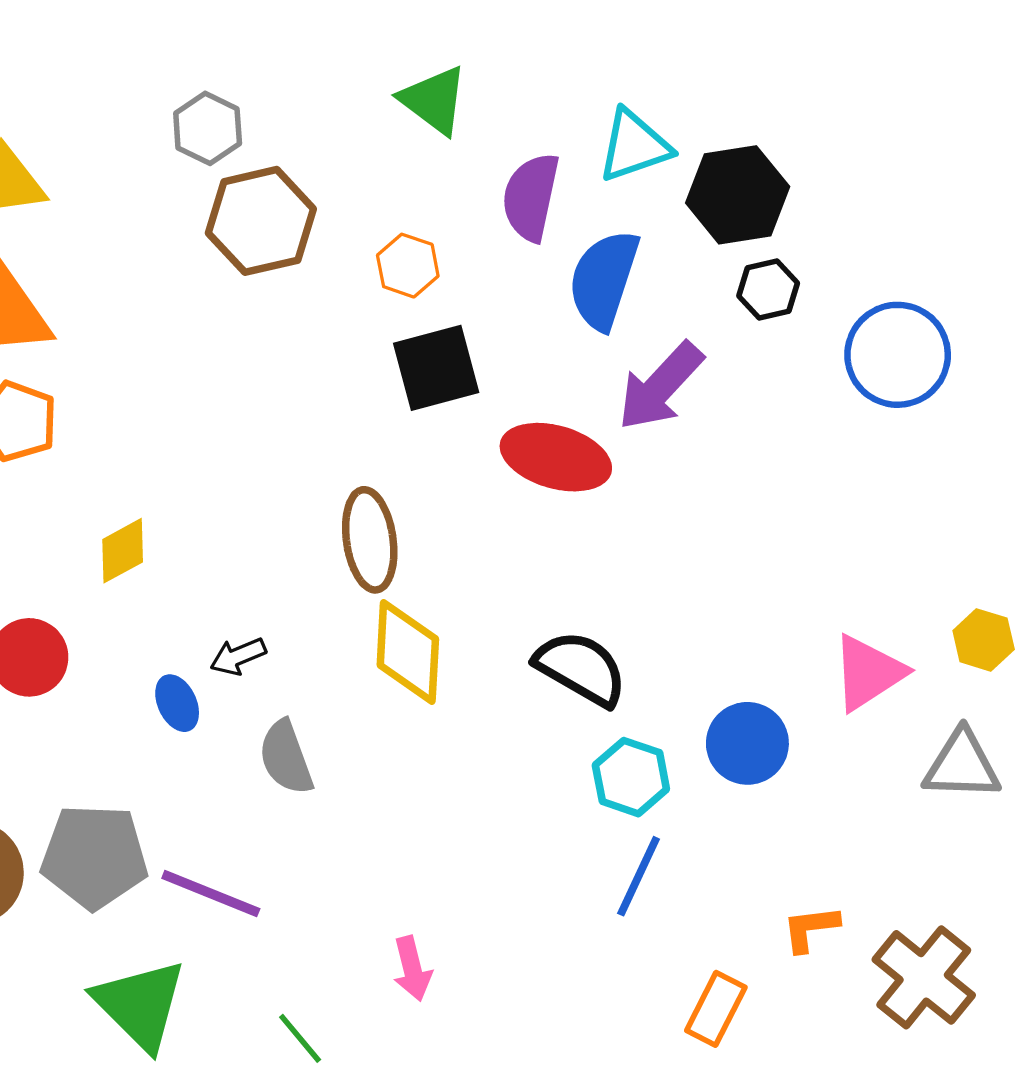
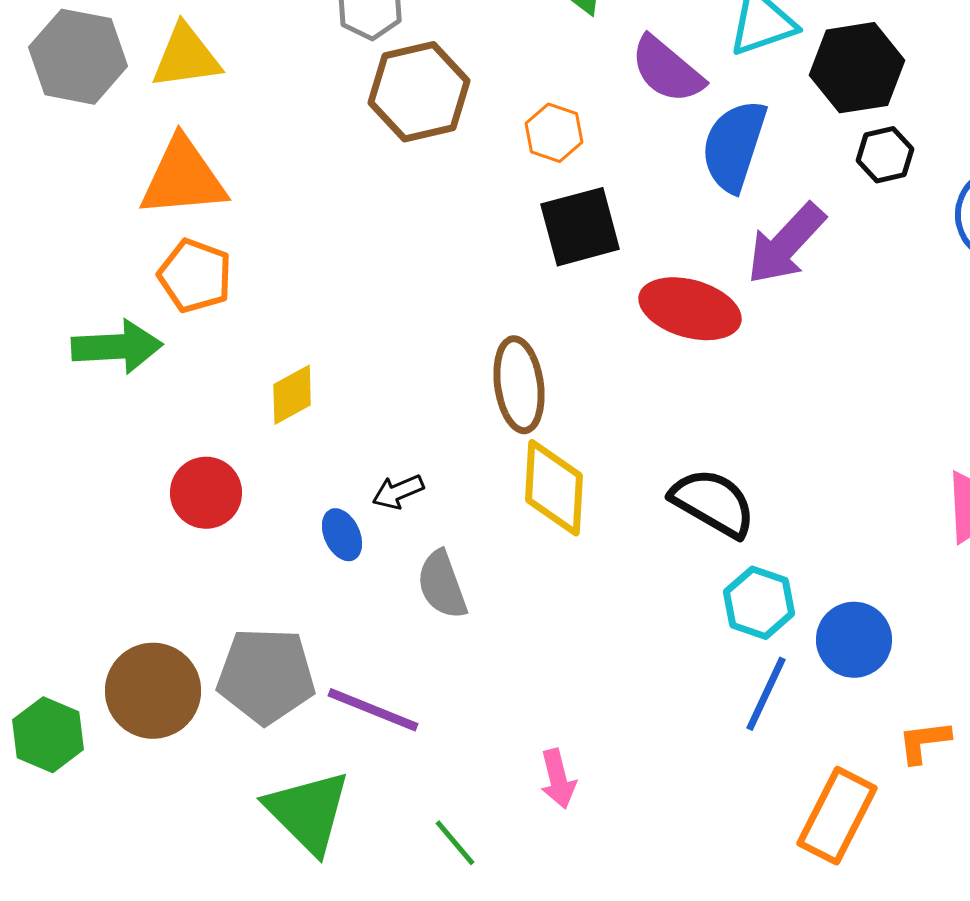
purple semicircle: (531, 197) -> (667, 70), turned -62
blue circle: (747, 743) -> (854, 640), moved
orange rectangle: (716, 1009) -> (837, 816), size x1.4

